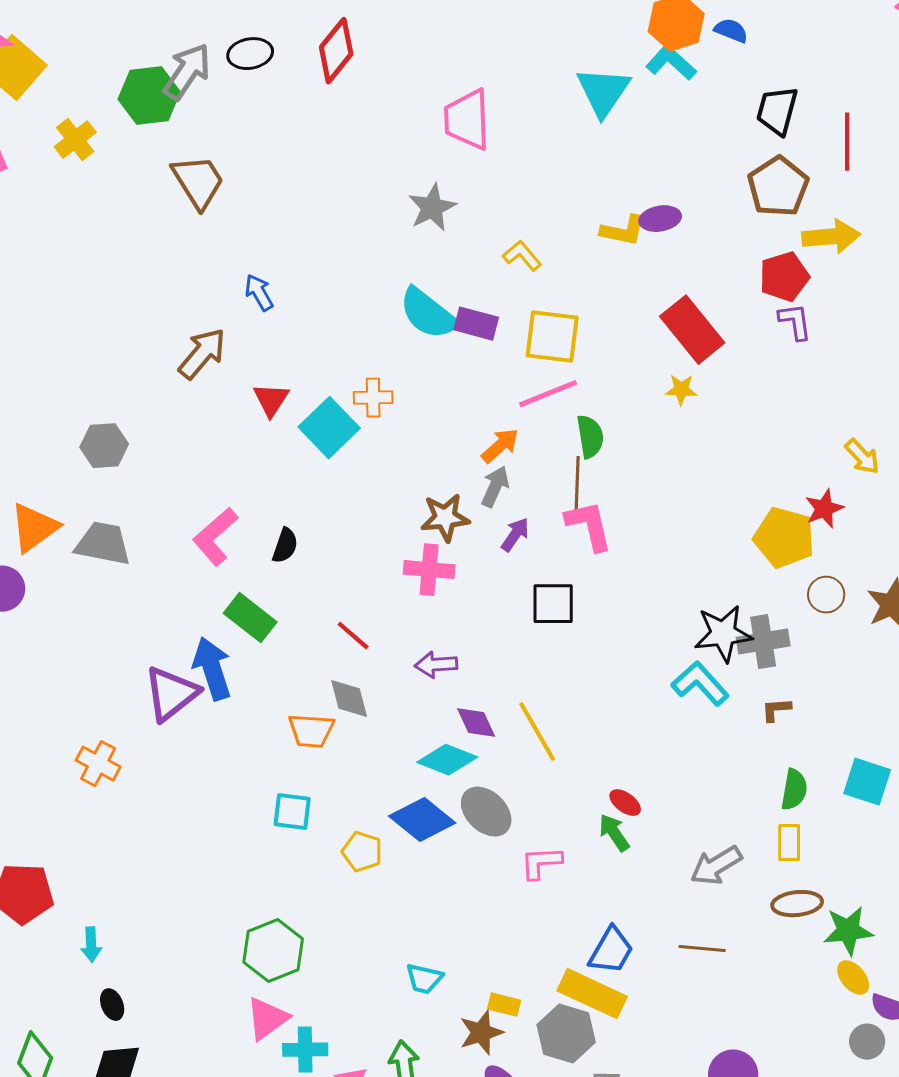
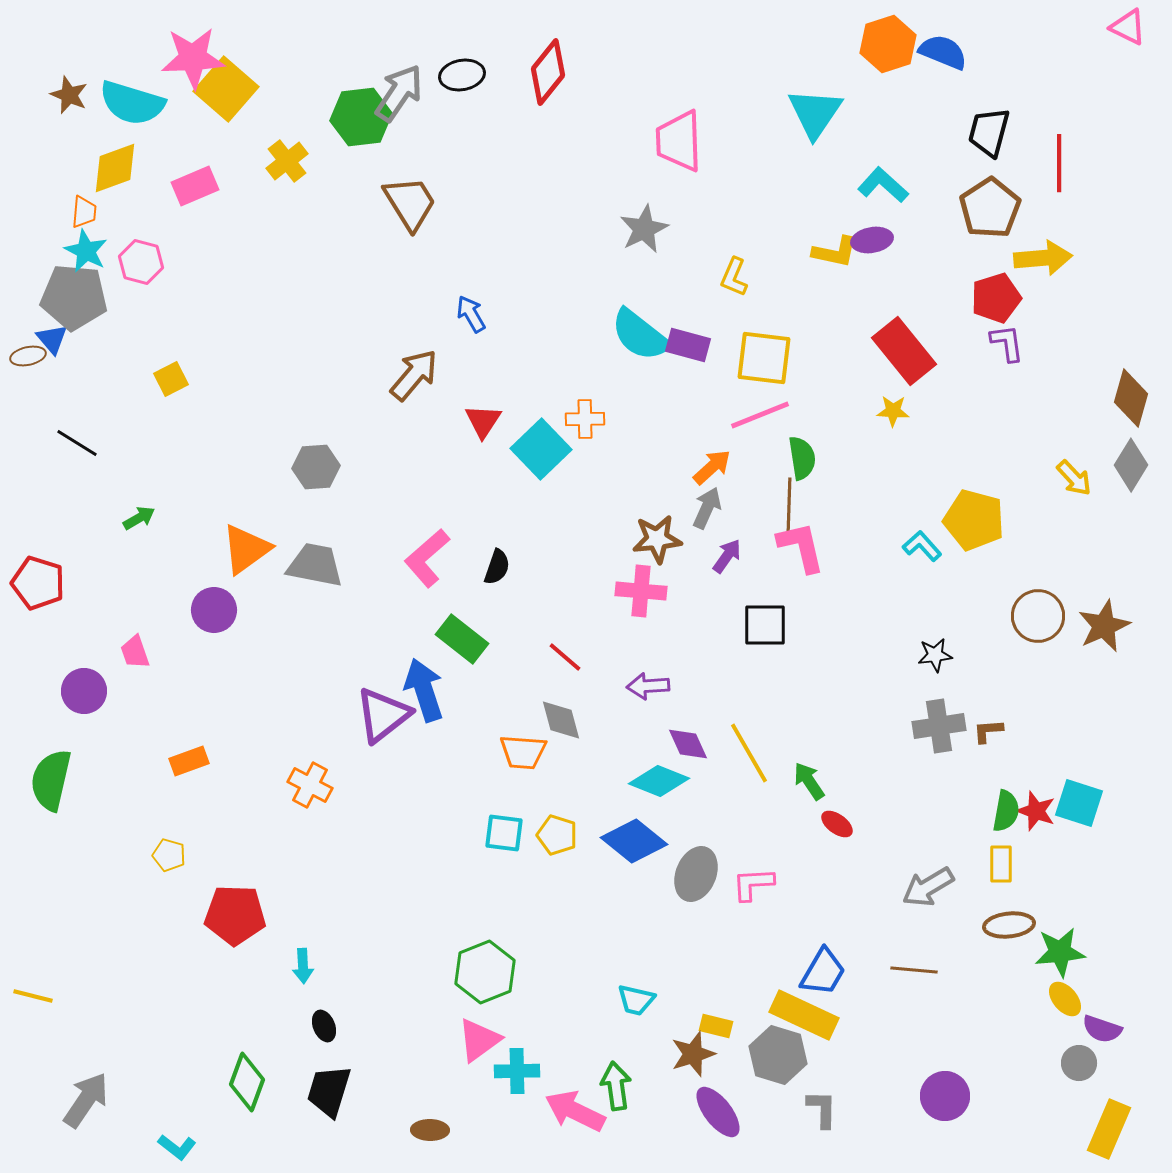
blue semicircle: (731, 31) -> (943, 52), size x1.4
cyan L-shape: (671, 63) -> (883, 185), moved
yellow L-shape: (522, 256) -> (734, 277), turned -117
red star: (824, 509) -> (1036, 811), moved, turned -30
yellow pentagon: (784, 538) -> (974, 520), moved
brown circle: (826, 595) -> (1038, 616), size x1.4
black star: (723, 634) -> (935, 655), size x0.6
gray cross: (763, 642) -> (939, 726), moved
cyan L-shape: (700, 684) -> (922, 546), moved, size x0.7
gray ellipse: (486, 812) -> (696, 874), moved, turned 68
green arrow: (614, 833) -> (809, 781), moved
yellow pentagon: (362, 852) -> (557, 835), moved

